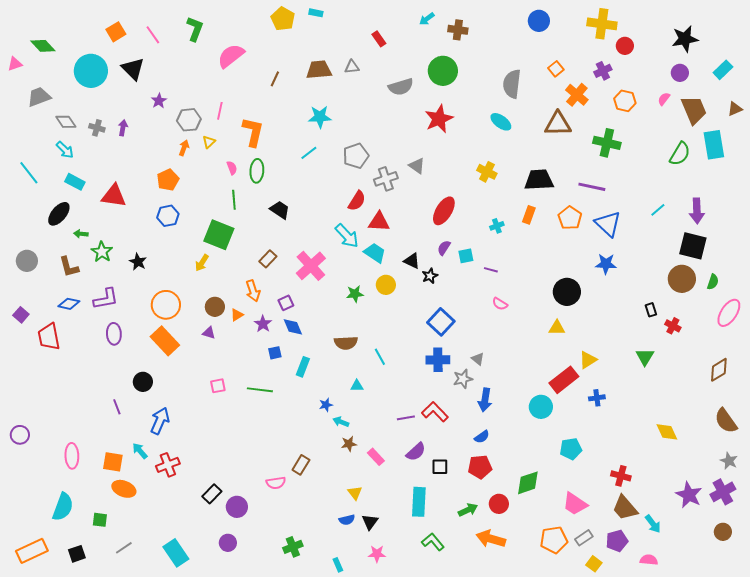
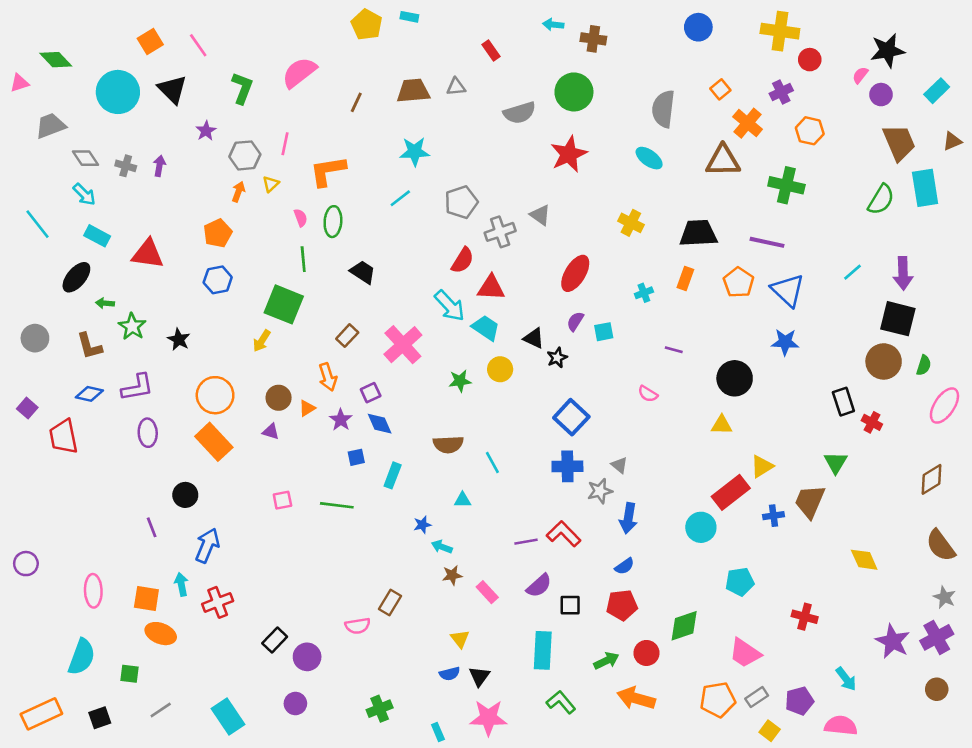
cyan arrow: (427, 19) -> (553, 25), turned 42
green L-shape: (195, 29) -> (242, 88), moved
pink semicircle: (664, 99) -> (860, 75), moved
orange L-shape: (253, 132) -> (328, 171), turned -112
purple line: (491, 270) -> (674, 350), moved
black rectangle: (651, 310) -> (843, 402), size x1.5
cyan arrow: (140, 451) -> (181, 584), turned 30
brown trapezoid: (625, 508) -> (810, 501), moved, turned 64
pink star: (377, 554) -> (488, 718), size x1.6
pink semicircle: (649, 560) -> (841, 726), size x1.4

